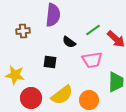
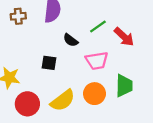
brown cross: (23, 31) -> (18, 16), moved
orange circle: (89, 100) -> (94, 94), moved

